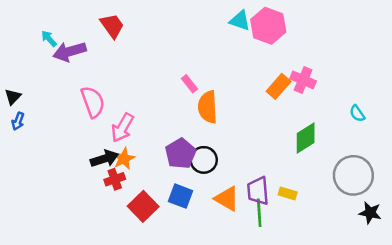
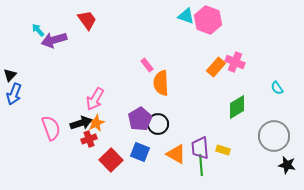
pink semicircle: (93, 102) -> (51, 128), moved
blue arrow: (18, 121) -> (14, 94), size x1.5

